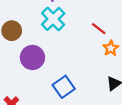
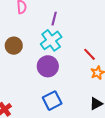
purple circle: (32, 57) -> (48, 66), moved

